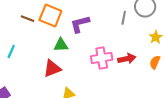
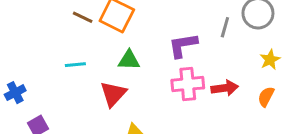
purple L-shape: (80, 24) -> (183, 45), moved
cyan line: (11, 52) -> (75, 65), moved, turned 56
red triangle: (52, 68) -> (113, 94), turned -30

